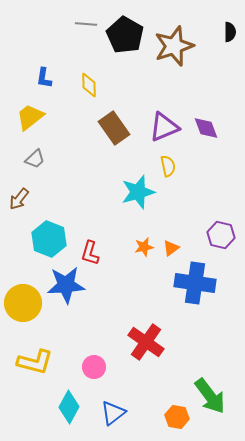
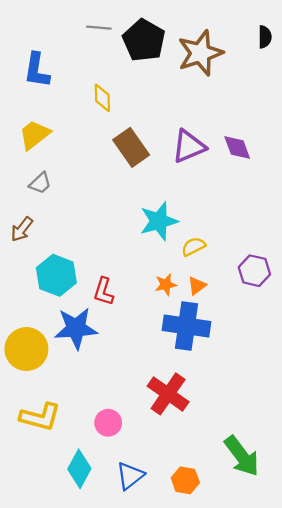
blue L-shape: (44, 78) -> (37, 70), moved, size x1.5
yellow semicircle: (168, 166) -> (193, 247), moved, turned -105
blue cross: (195, 283) -> (187, 326), moved
orange hexagon: (177, 417) -> (185, 480), moved

